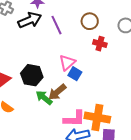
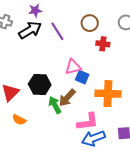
pink triangle: (67, 62) -> (73, 67), turned 36
green arrow: (44, 98) -> (55, 105), turned 30
orange cross: (97, 118) -> (108, 94), moved

